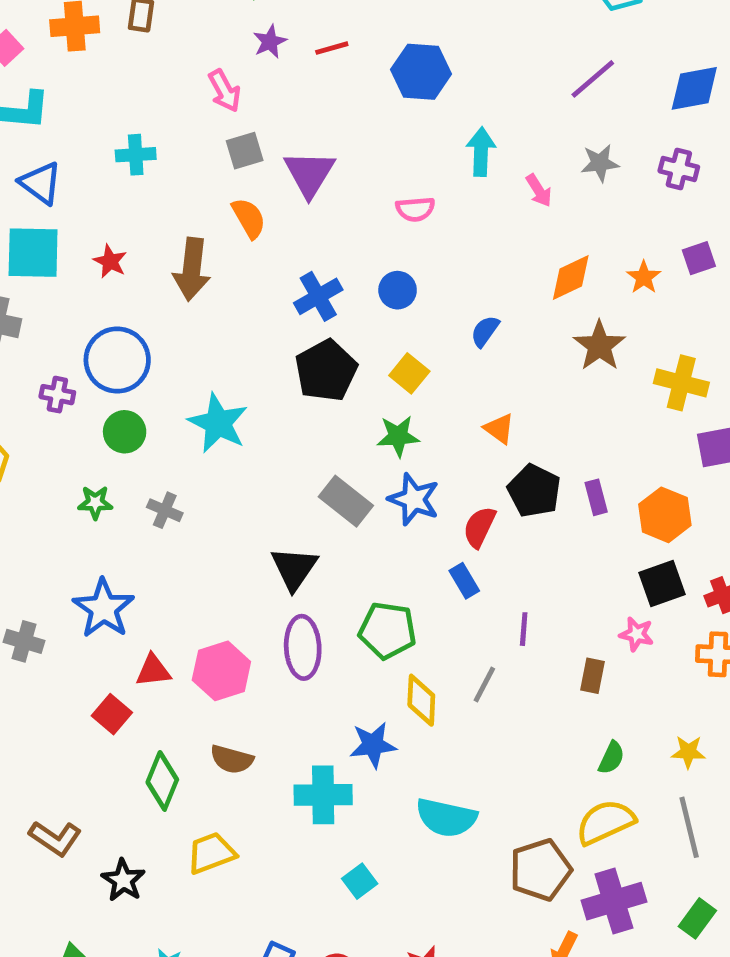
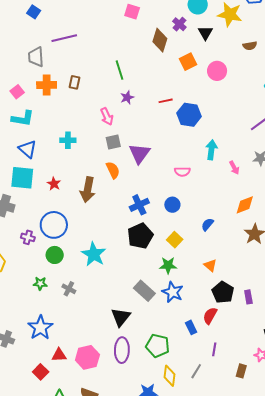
red line: (332, 48) -> (166, 101), moved
red semicircle: (479, 527) -> (210, 316), moved

